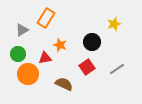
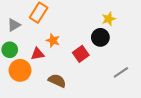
black circle: (92, 42) -> (100, 37), moved
red square: (87, 67) -> (81, 54), moved
gray line: (117, 69) -> (121, 72), moved

